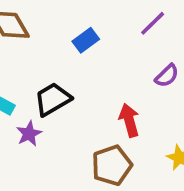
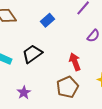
purple star: (29, 134) -> (24, 93), moved

